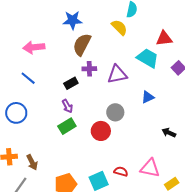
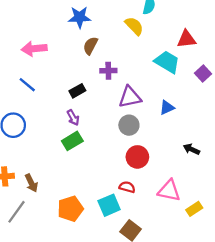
brown semicircle: (82, 44) -> (90, 46), size x0.7
purple cross: (89, 69) -> (108, 71), moved
purple triangle: (117, 74) -> (130, 97), moved
red circle: (101, 131) -> (137, 157), moved
red semicircle: (121, 171) -> (127, 187), moved

